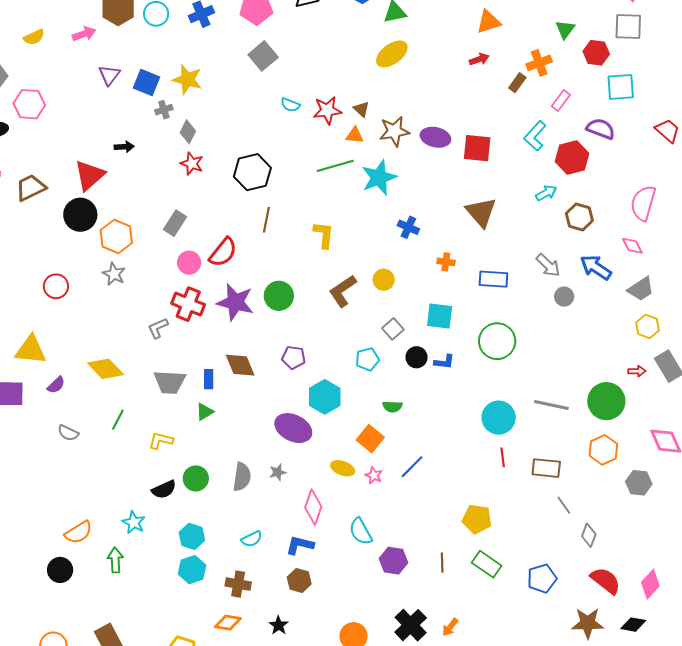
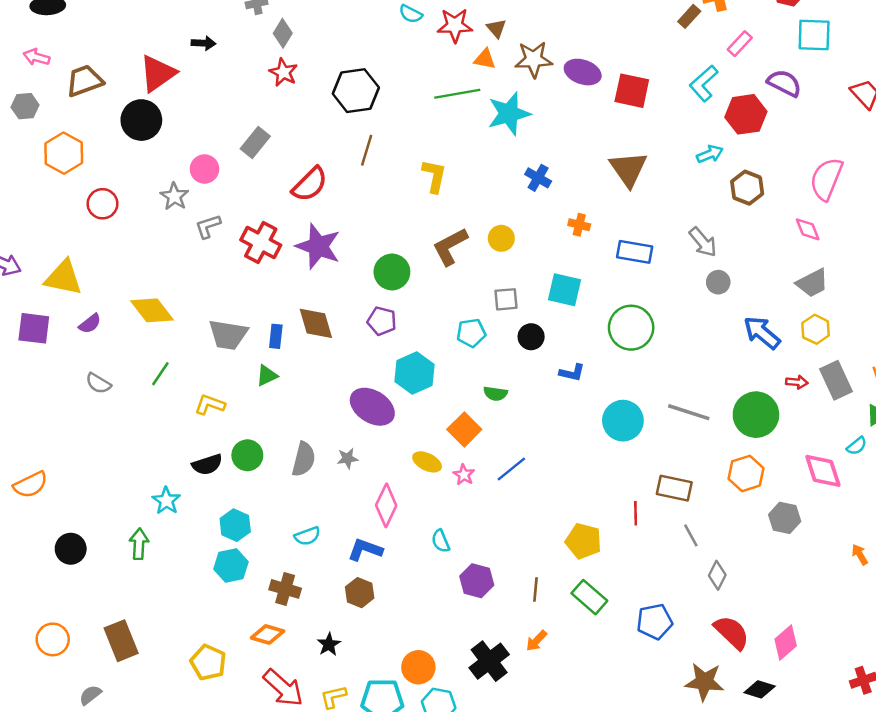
orange hexagon: (116, 236) -> (64, 153), moved
pink circle: (189, 263) -> (204, 169), moved
blue arrow: (596, 267) -> (762, 333), moved
green circle: (279, 296) -> (392, 272), moved
gray L-shape: (158, 328) -> (208, 226), moved
gray square: (393, 329) -> (506, 299), turned 30
blue L-shape: (444, 362) -> (572, 373), moved
red line: (503, 457) -> (636, 513), moved
orange semicircle: (79, 532) -> (30, 485), moved
cyan semicircle: (361, 532) -> (441, 541), size x0.7
orange arrow: (450, 627) -> (536, 641), moved

